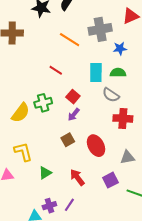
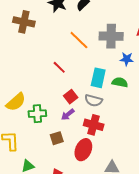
gray semicircle: (111, 95) -> (93, 100), moved, turned -30
green cross: (43, 103) -> (37, 114), moved
red cross: (123, 118) -> (94, 125), moved
red ellipse: (96, 146) -> (83, 150), turned 40

